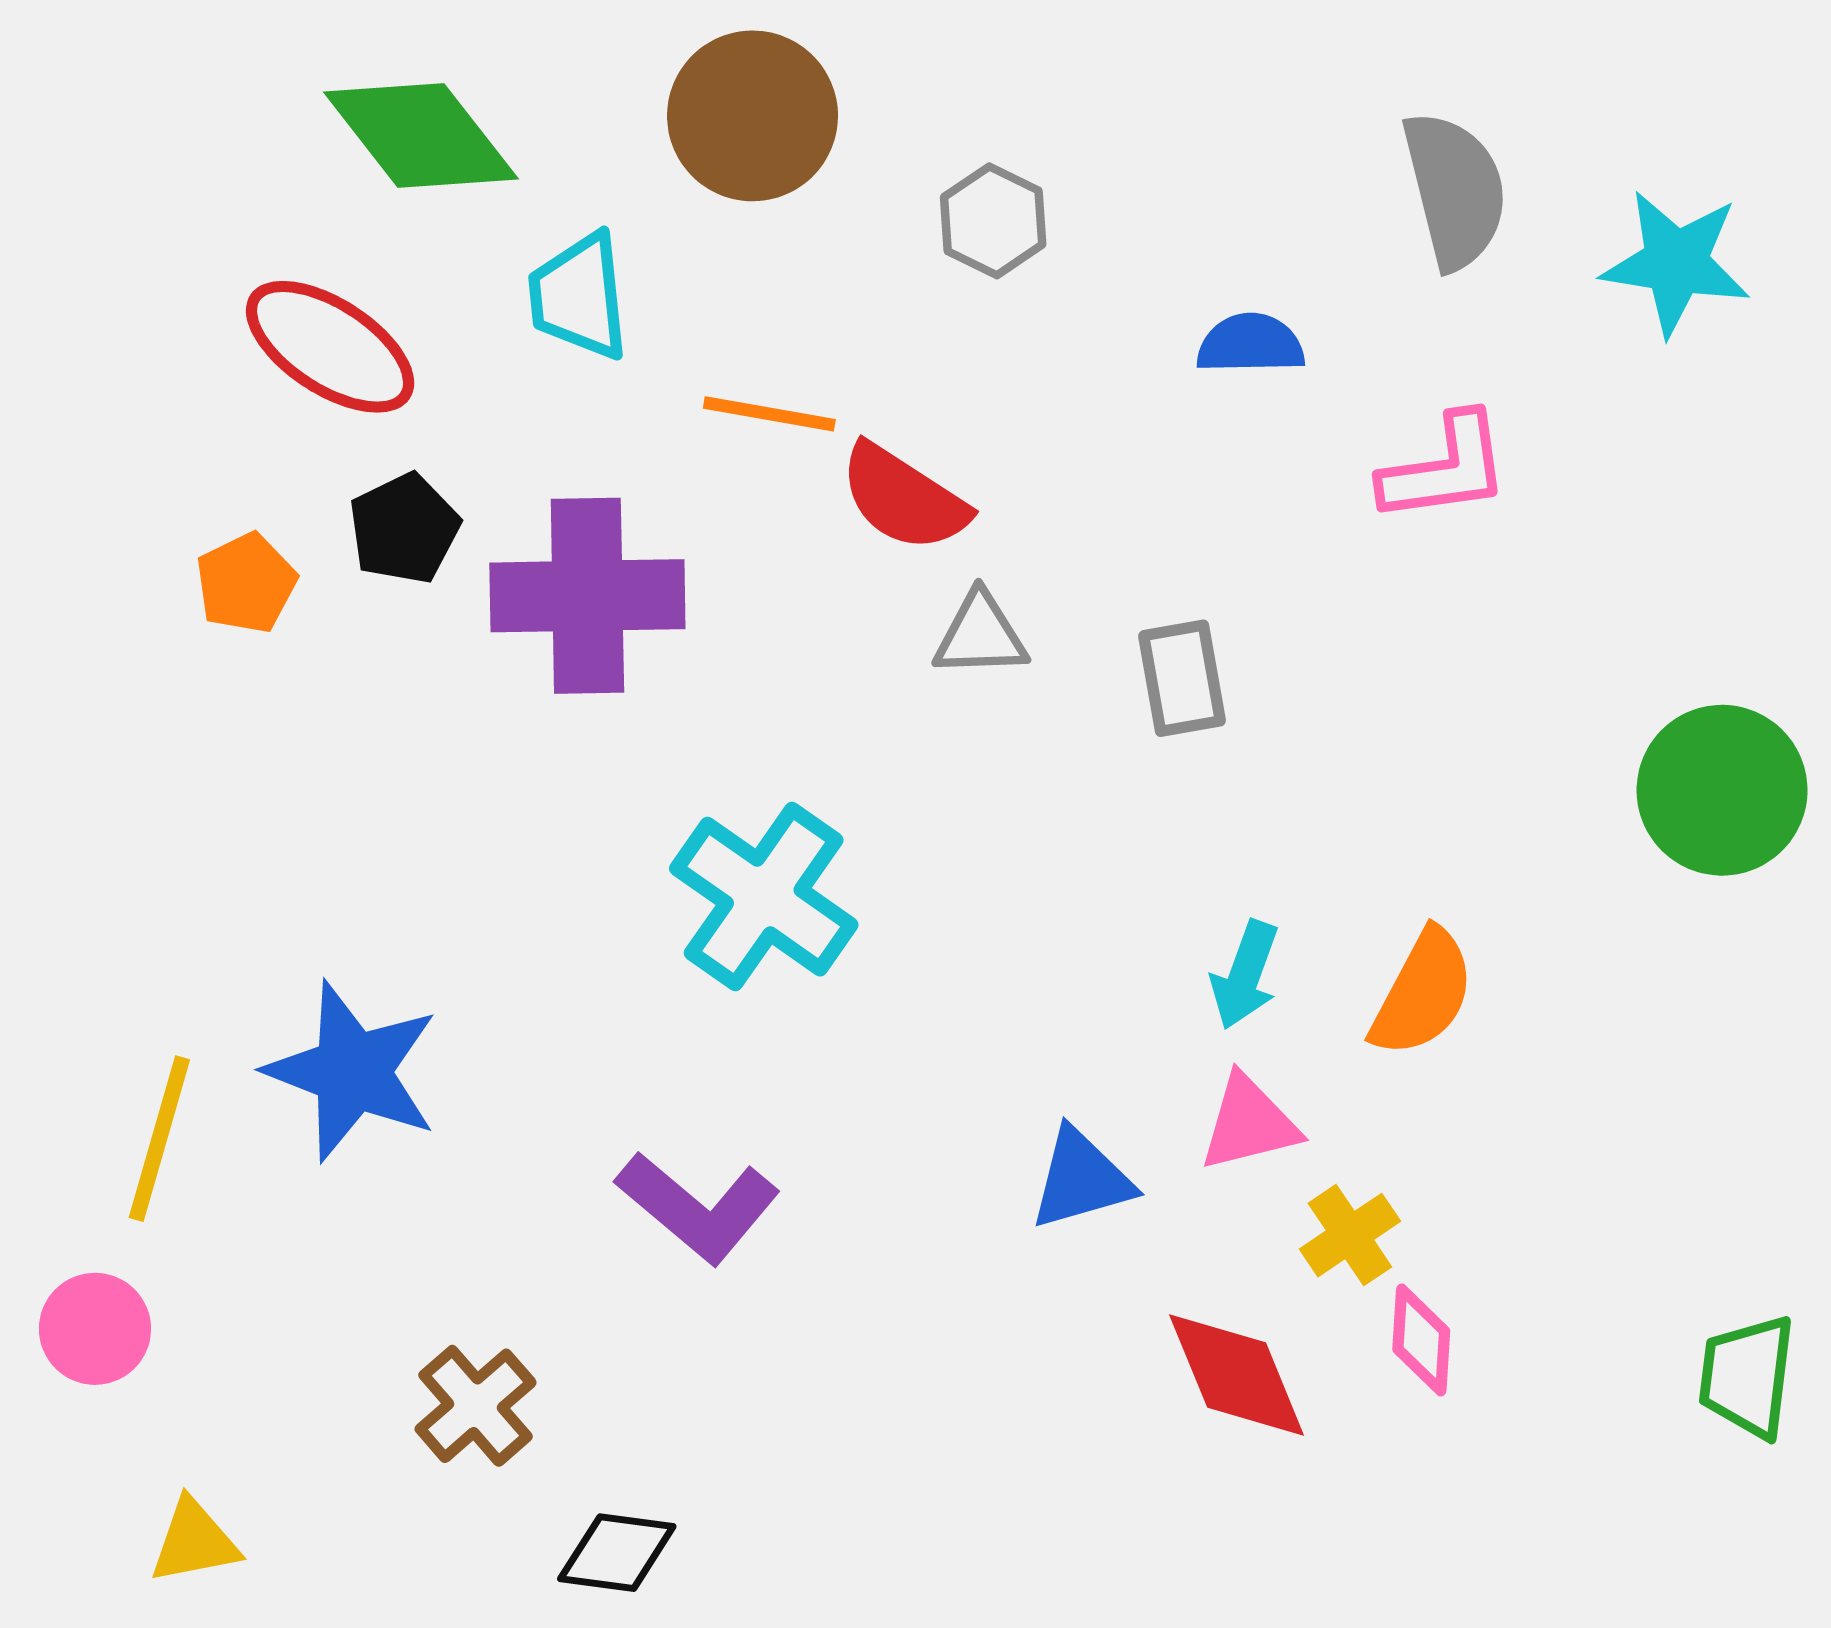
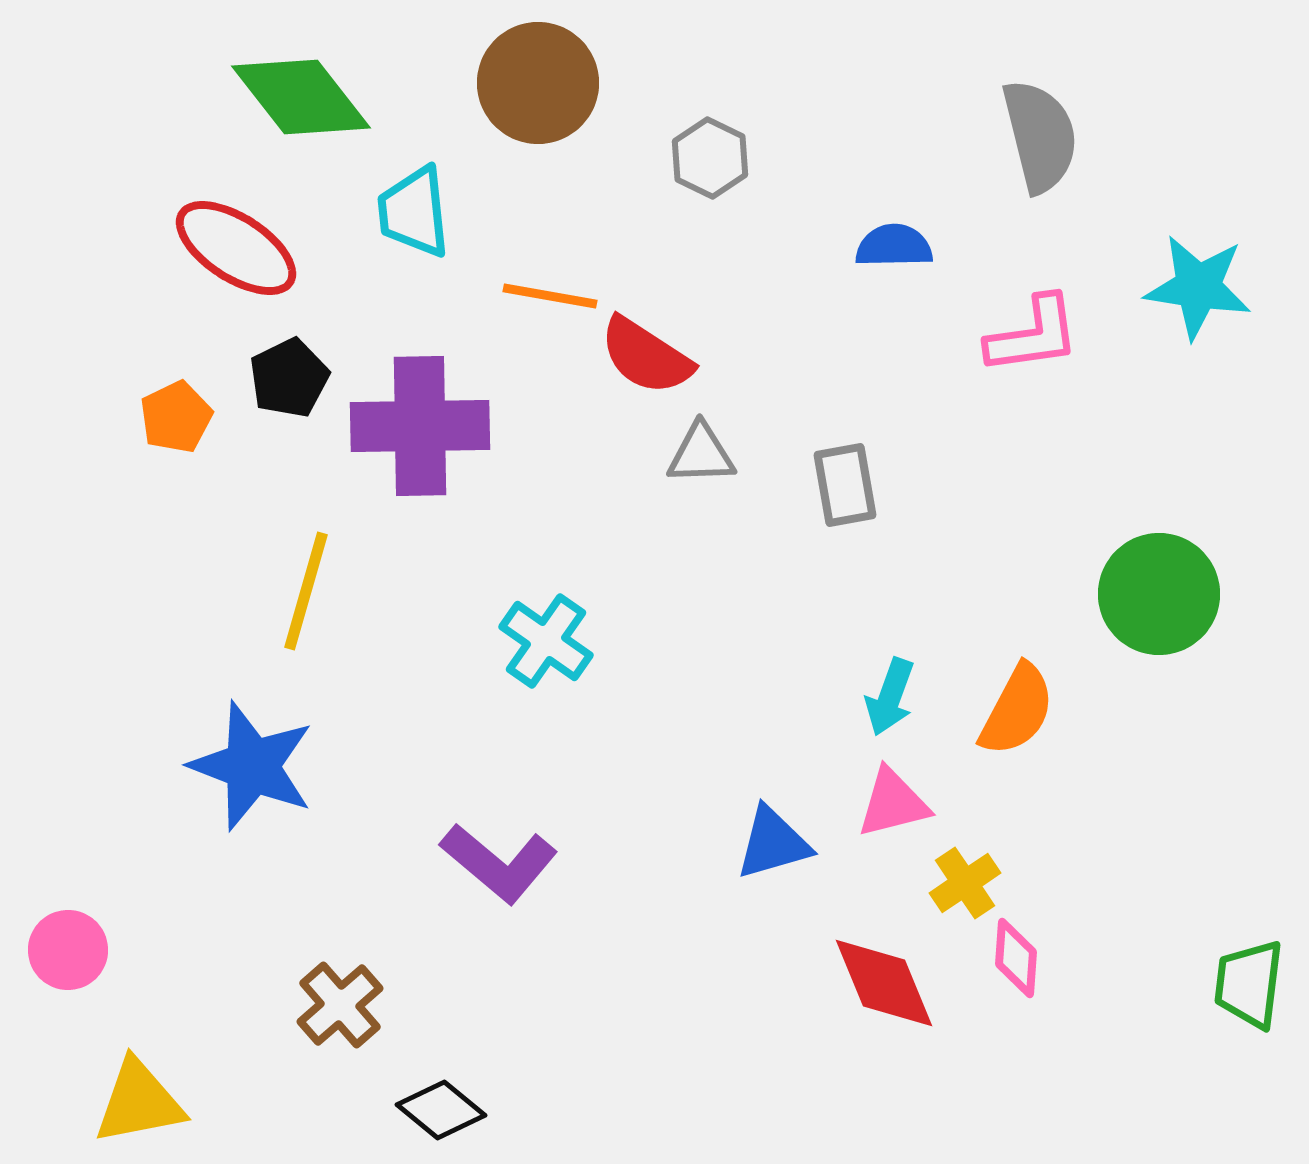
cyan star: (1676, 263) -> (1198, 287), moved
green circle: (1722, 790) -> (1159, 594), moved
cyan cross: (764, 897) -> (546, 641), size x0.7
yellow line: (159, 1139) -> (306, 591), moved
yellow triangle: (194, 1541) -> (139, 1102), size x1.4
black diamond: (617, 1553) -> (441, 1110), turned 32

